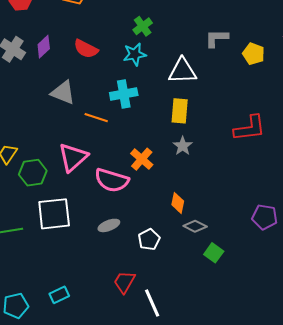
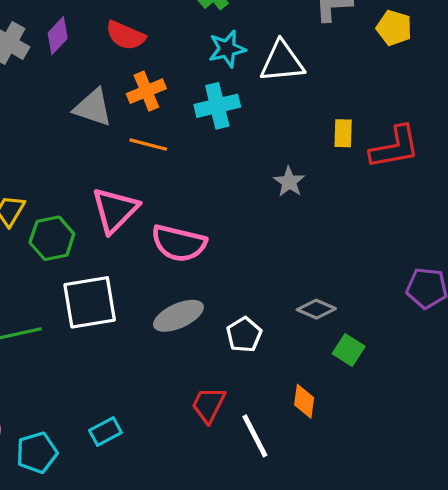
cyan star: (135, 54) -> (227, 49), moved
cyan cross: (124, 94) -> (217, 106), moved
yellow rectangle: (180, 111) -> (343, 133), moved, size x0.7
orange cross: (142, 159) -> (146, 91), moved, turned 30
orange diamond: (178, 203) -> (304, 401), moved
gray ellipse: (109, 225) -> (178, 316), size x1.4

